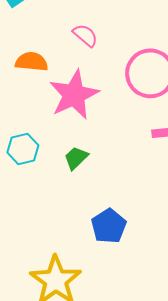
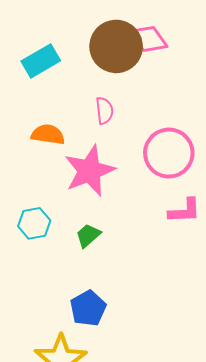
pink semicircle: (85, 35) -> (104, 111), turned 40
blue pentagon: (109, 226) -> (88, 308), moved

